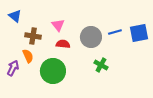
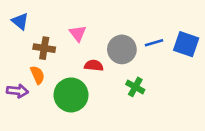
blue square: (139, 33) -> (186, 44), turned 30
red semicircle: (63, 44) -> (94, 66), moved
purple arrow: (13, 68) -> (17, 91), turned 70

